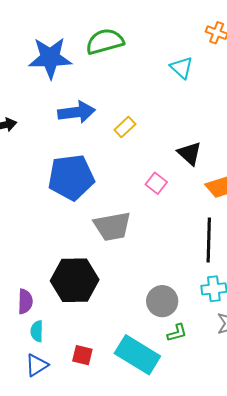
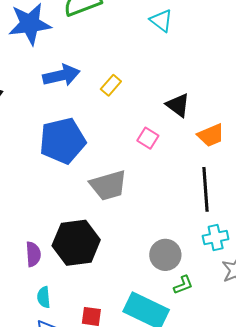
purple semicircle: (25, 301) -> (33, 254), moved

